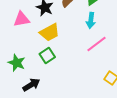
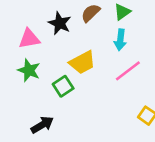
yellow trapezoid: (50, 32) -> (82, 62), moved
green star: (17, 63) -> (29, 70), moved

